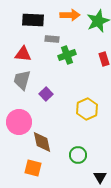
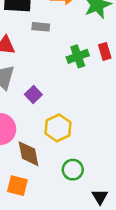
green cross: (67, 55) -> (78, 56), moved
yellow hexagon: (87, 109) -> (58, 128), moved

